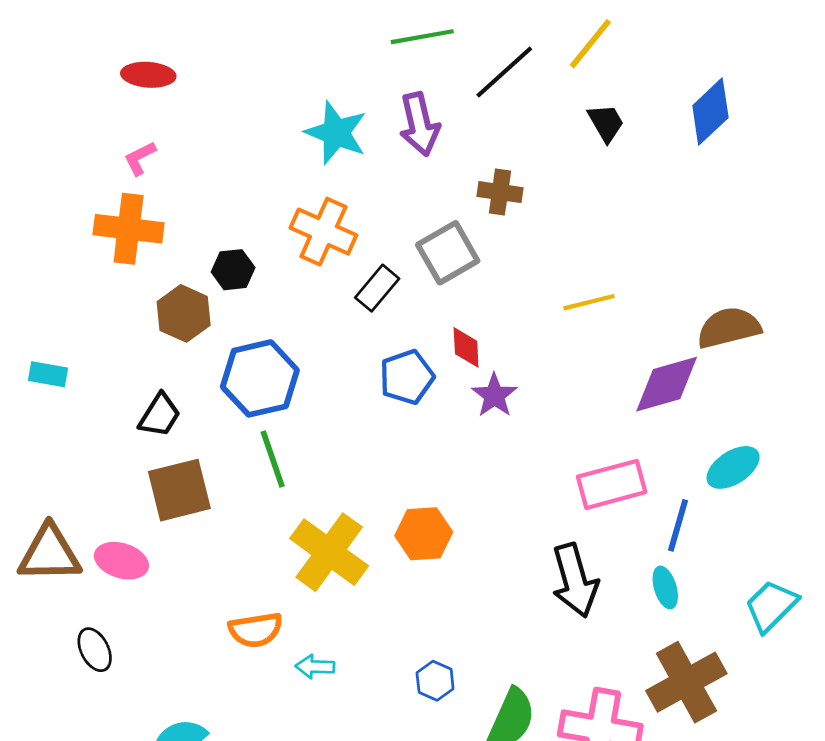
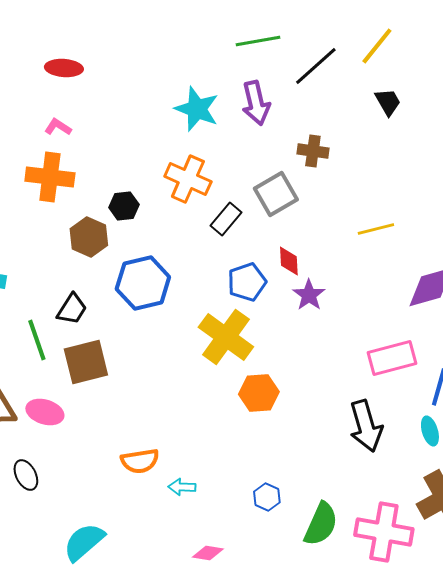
pink L-shape: (140, 158) -> (58, 127), turned 60
green line: (273, 459) -> (37, 340), moved
yellow cross: (329, 552) -> (226, 337), moved

